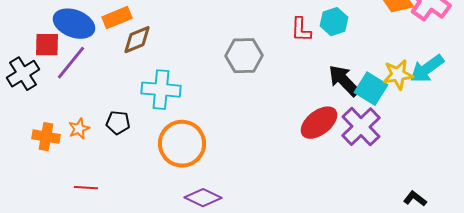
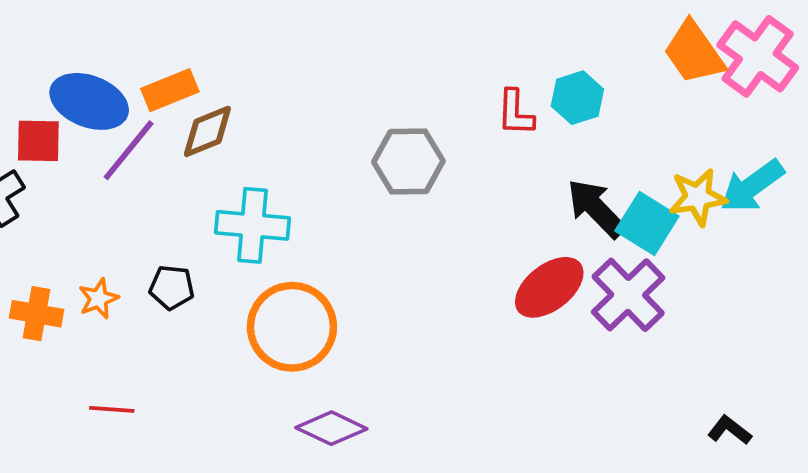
purple line: (71, 63) -> (129, 150), moved

